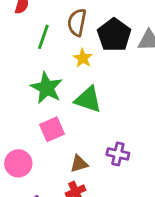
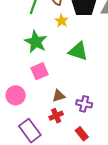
green triangle: (88, 99) -> (78, 51), moved
purple cross: (118, 154) -> (84, 104), moved

